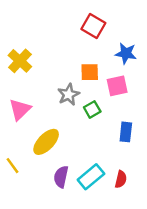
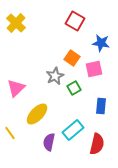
yellow cross: (20, 61) -> (16, 23), moved
orange square: (90, 72) -> (72, 58), turned 35
cyan rectangle: (91, 177) -> (73, 130), moved
red semicircle: (121, 179) -> (97, 144), size x1.5

